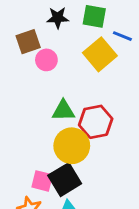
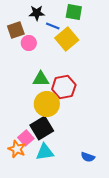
green square: (94, 16) -> (74, 12), moved
blue line: (122, 36) -> (53, 26), moved
pink square: (42, 181) -> (26, 138), moved, turned 35

